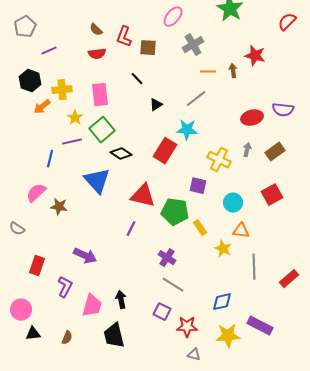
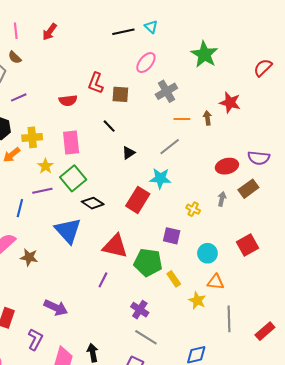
brown semicircle: (96, 30) -> (15, 57), moved
brown rectangle: (275, 152) -> (248, 189), moved
yellow cross: (219, 160) -> (193, 209), size x0.6

